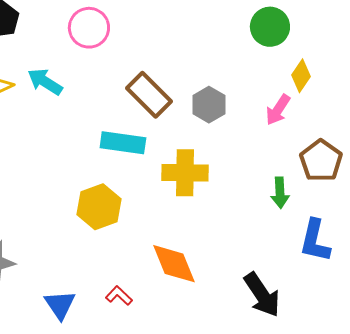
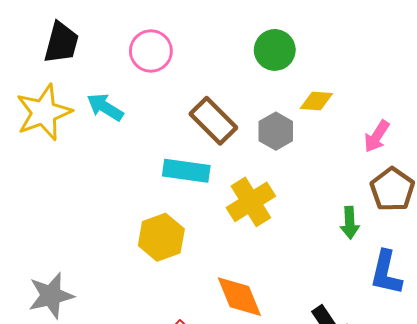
green circle: (270, 27) -> (275, 50), moved
yellow diamond: (301, 76) -> (316, 101), moved, turned 60
pink arrow: (278, 110) -> (377, 136), moved
yellow cross: (185, 173) -> (251, 202), turned -33

